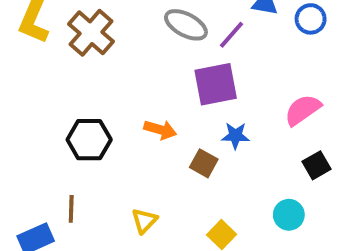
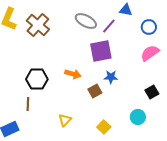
blue circle: (311, 19) -> (149, 27), moved
pink semicircle: (303, 110) -> (150, 53), moved
brown square: (204, 163) -> (95, 91), turned 32
brown line: (71, 209) -> (28, 104), moved

